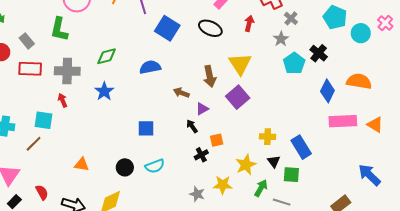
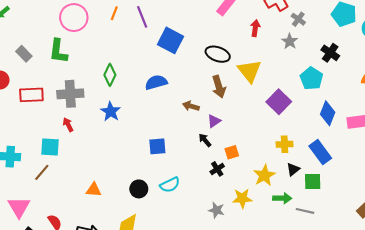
black ellipse: (210, 28) -> (218, 54), moved
gray rectangle: (27, 41) -> (24, 54), moved
green diamond: (107, 56) -> (110, 75), turned -45
cyan pentagon: (294, 63) -> (311, 78), moved
blue diamond: (327, 91) -> (328, 113), moved
purple square: (238, 97) -> (279, 102), moved
black triangle: (274, 161) -> (293, 169), turned 32
green arrow: (261, 188) -> (282, 198), turned 66

